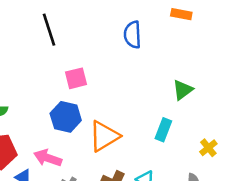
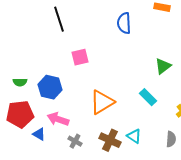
blue hexagon: (66, 117) -> (50, 87), moved
cyan rectangle: (163, 130) -> (148, 97), turned -66

